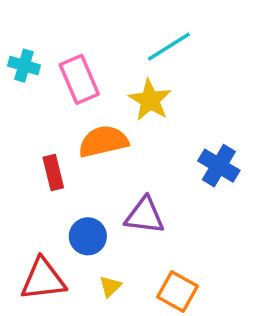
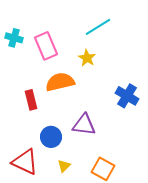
yellow star: (150, 100) -> (87, 58), size x0.7
red triangle: (43, 279) -> (25, 162), turned 32

